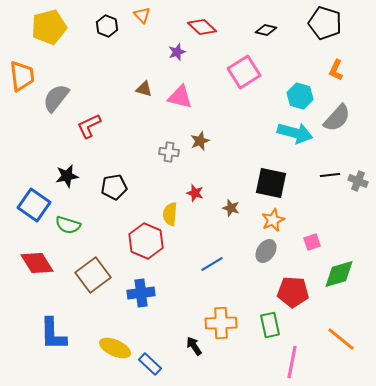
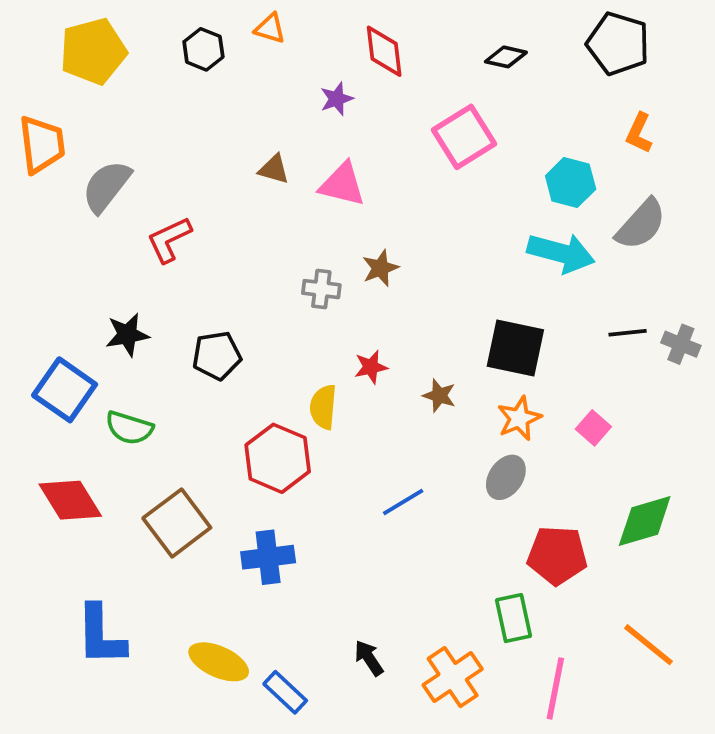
orange triangle: (142, 15) -> (270, 28), turned -30
red diamond: (202, 27) -> (384, 51), turned 40
red star: (195, 193) -> (371, 367), turned -30
pink square: (312, 242) -> (593, 428), moved, turned -30
orange cross: (221, 323) -> (453, 677), moved, turned -32

